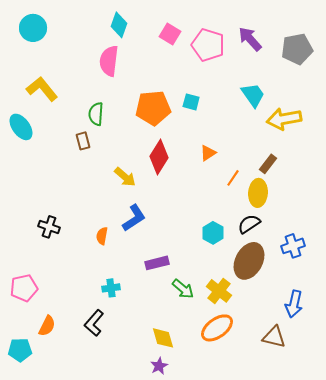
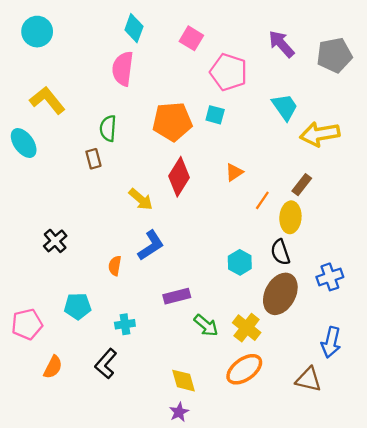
pink pentagon: (208, 45) -> (229, 72), moved
black semicircle: (249, 224) -> (280, 252), turned -75
black cross: (49, 227) -> (55, 241), moved, turned 30
cyan pentagon: (20, 350) -> (78, 306), moved

